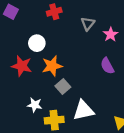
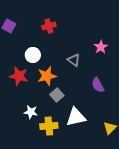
gray triangle: (88, 24) -> (74, 60), moved, turned -32
purple semicircle: (107, 66) -> (98, 85), moved

